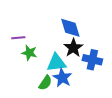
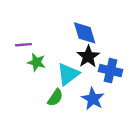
cyan triangle: (56, 63) -> (68, 74), turned -30
blue star: (62, 78) -> (93, 99), moved

